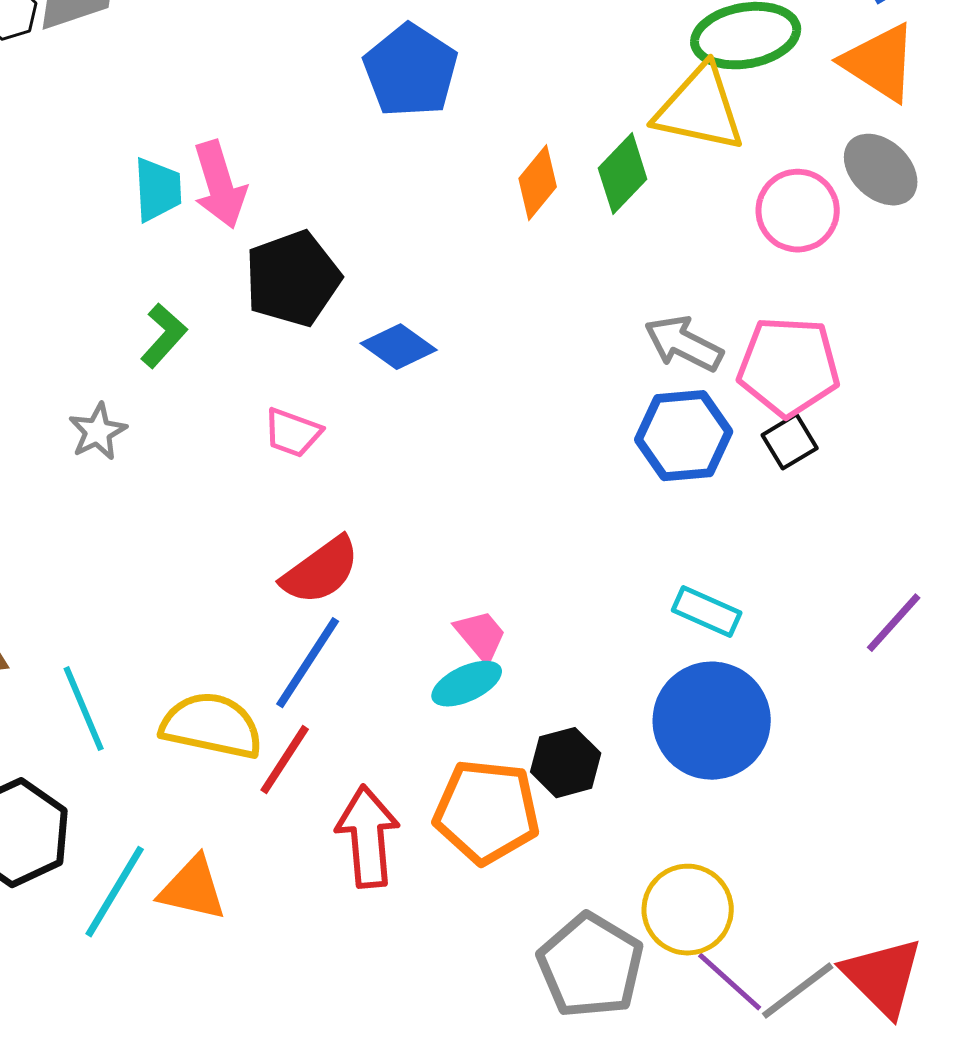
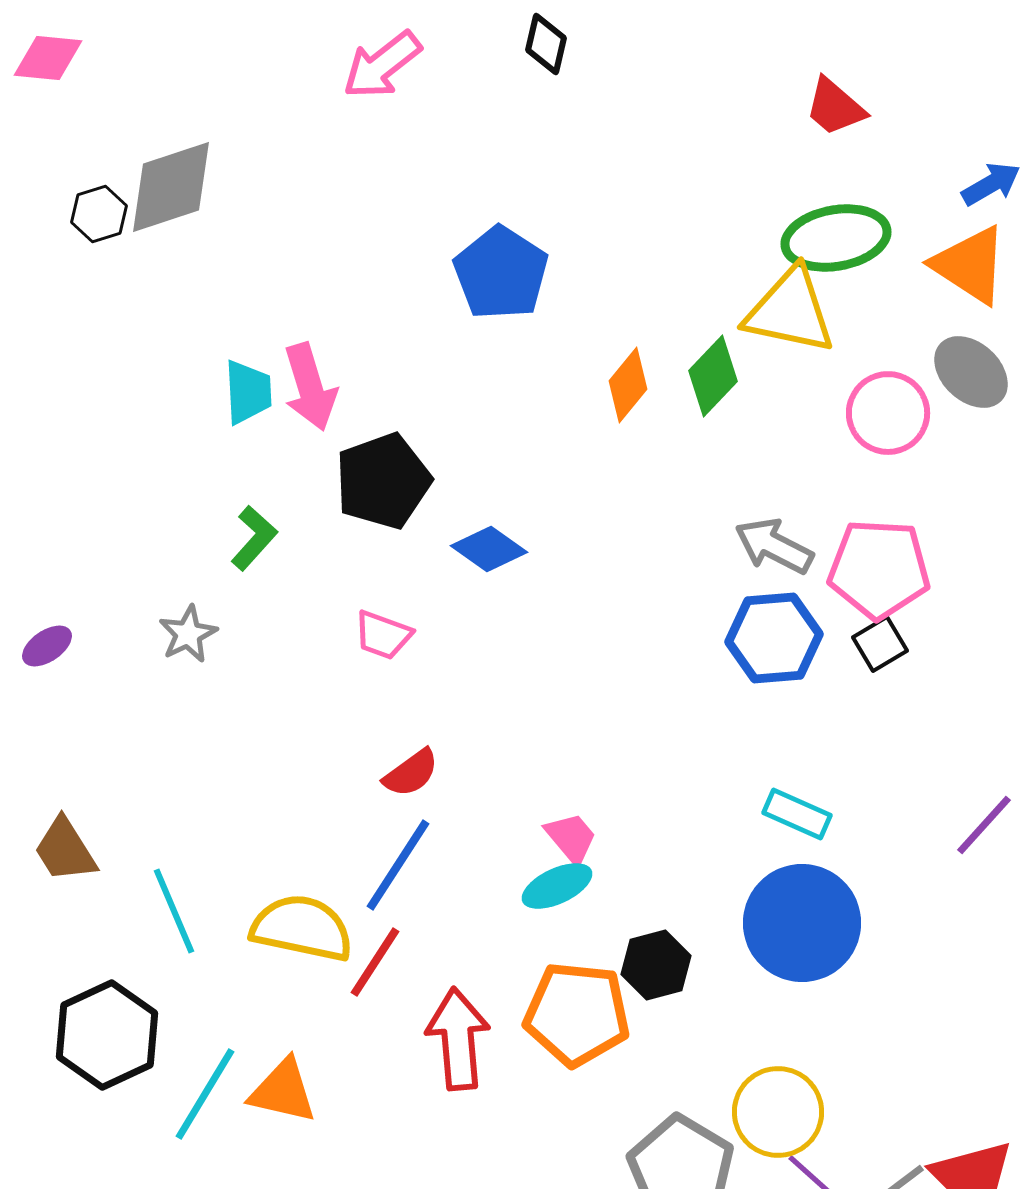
red semicircle: (321, 571) -> (411, 773), size x0.7

